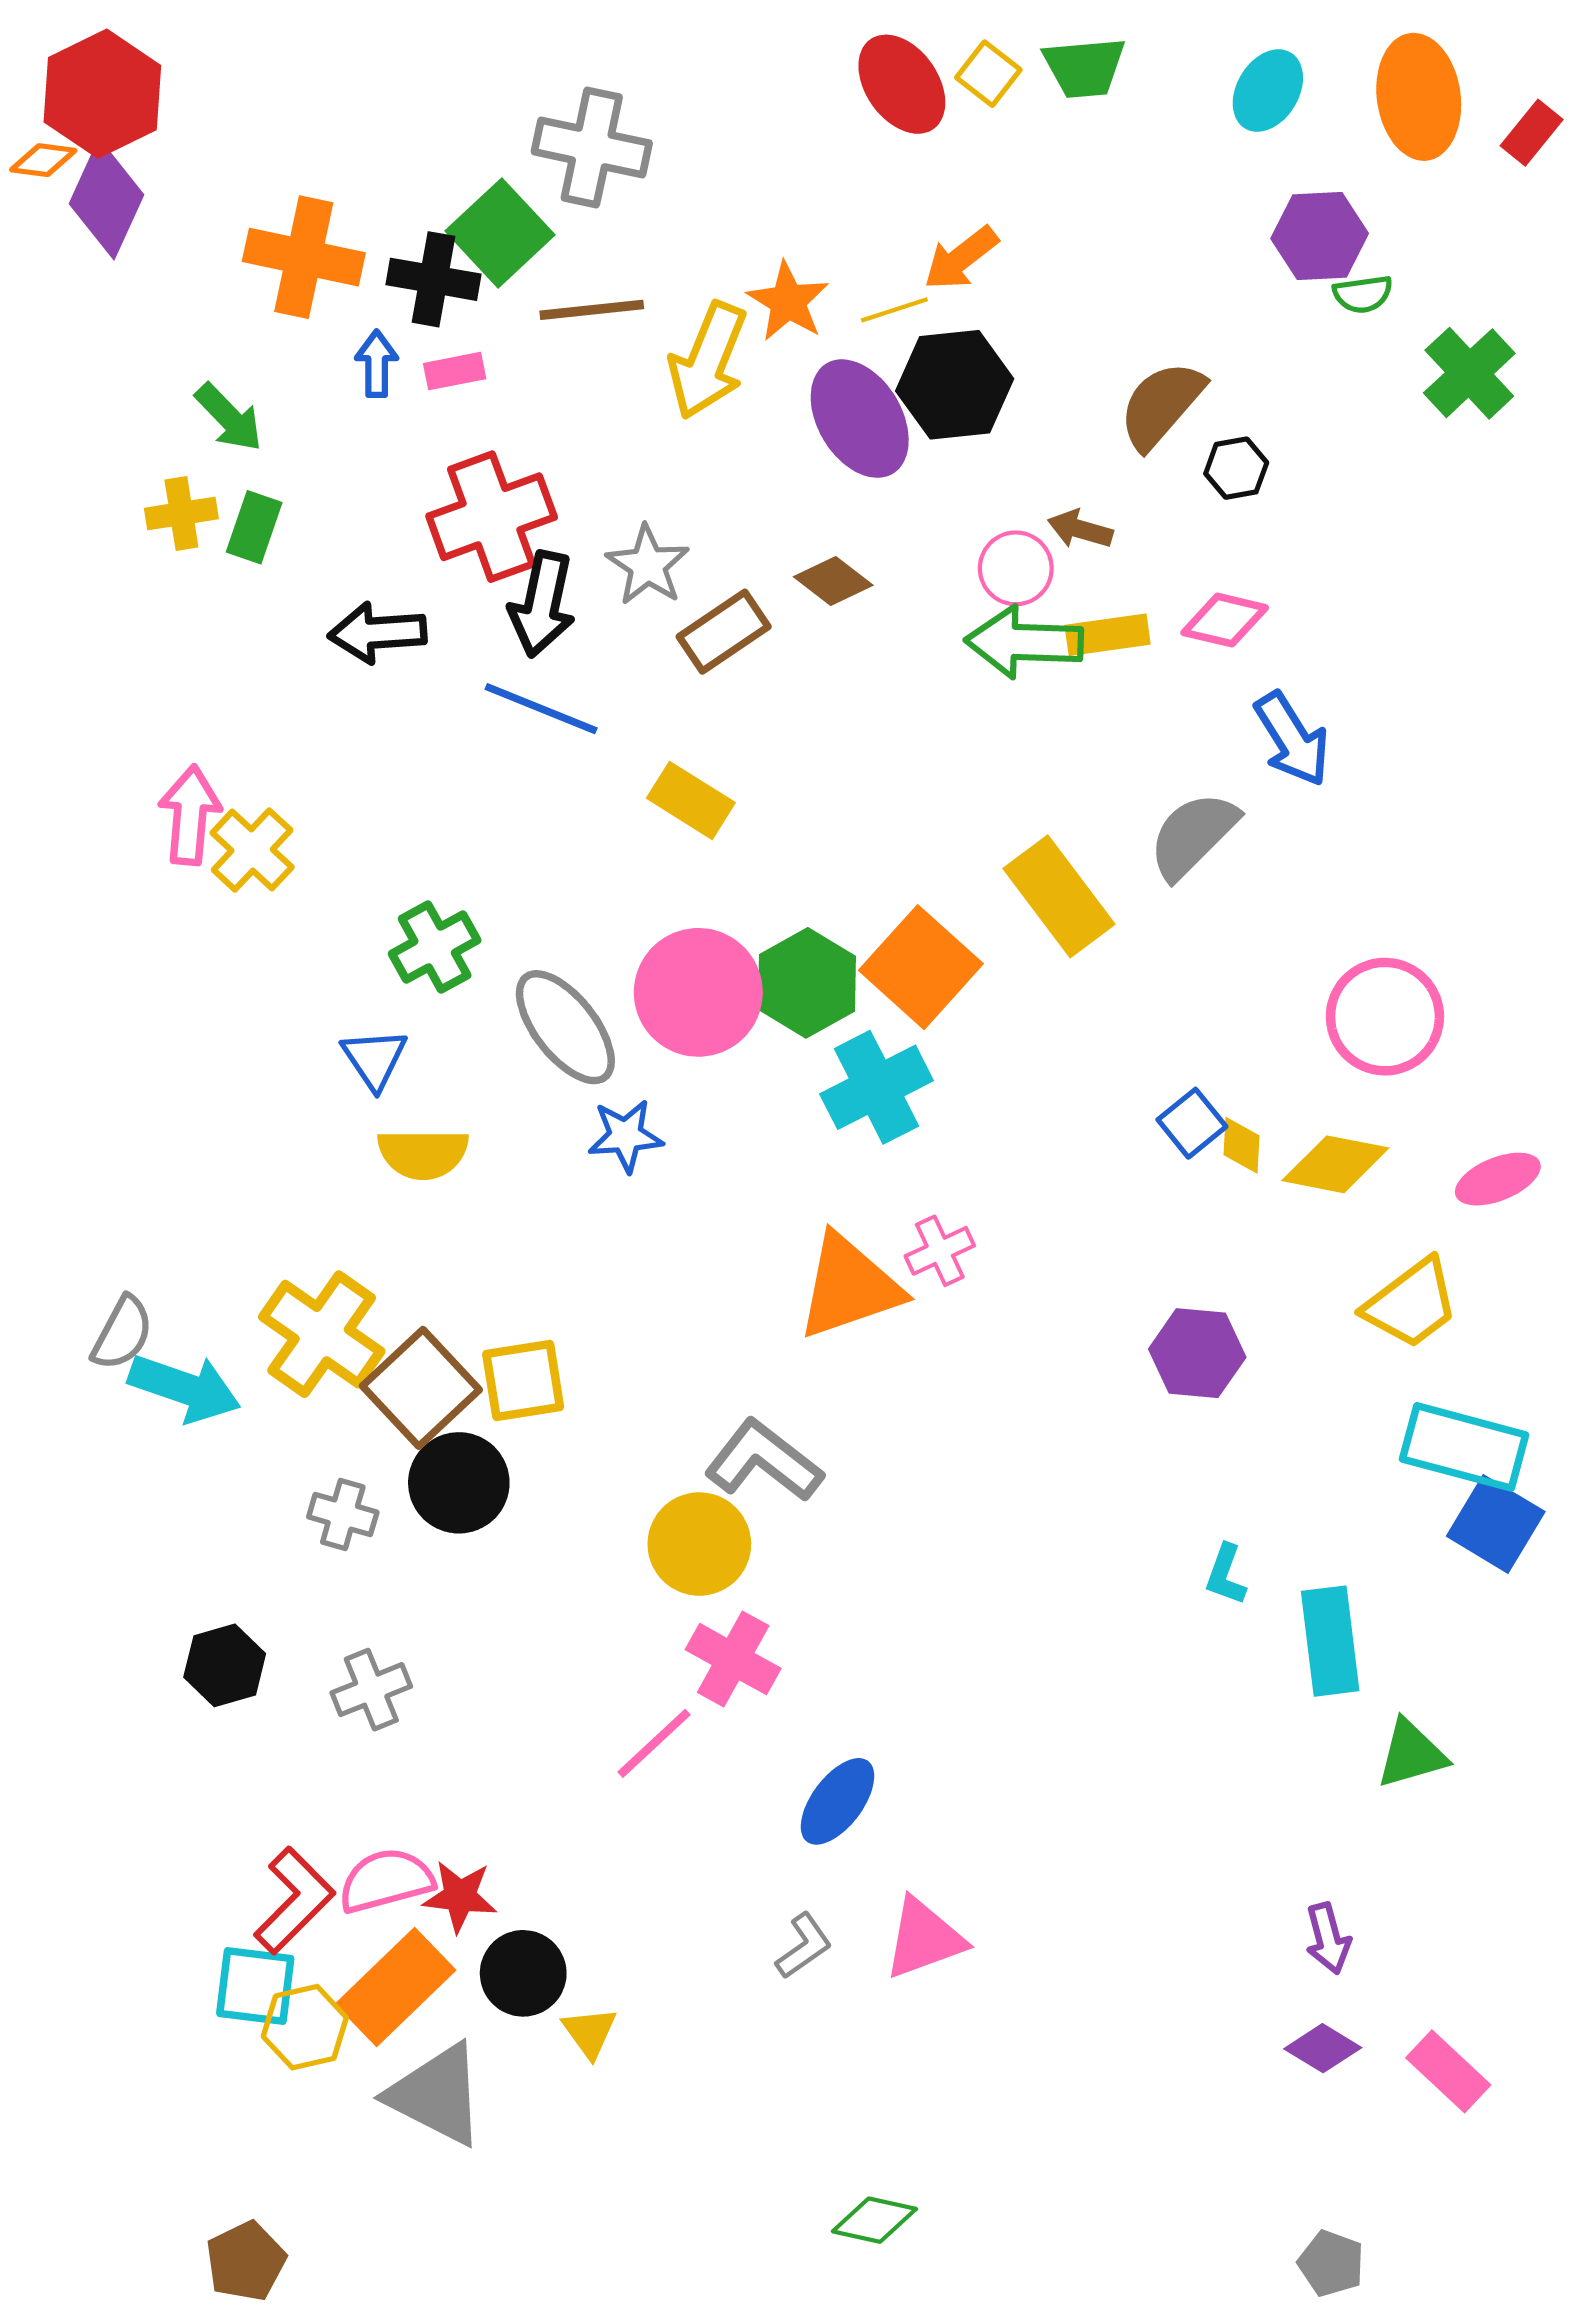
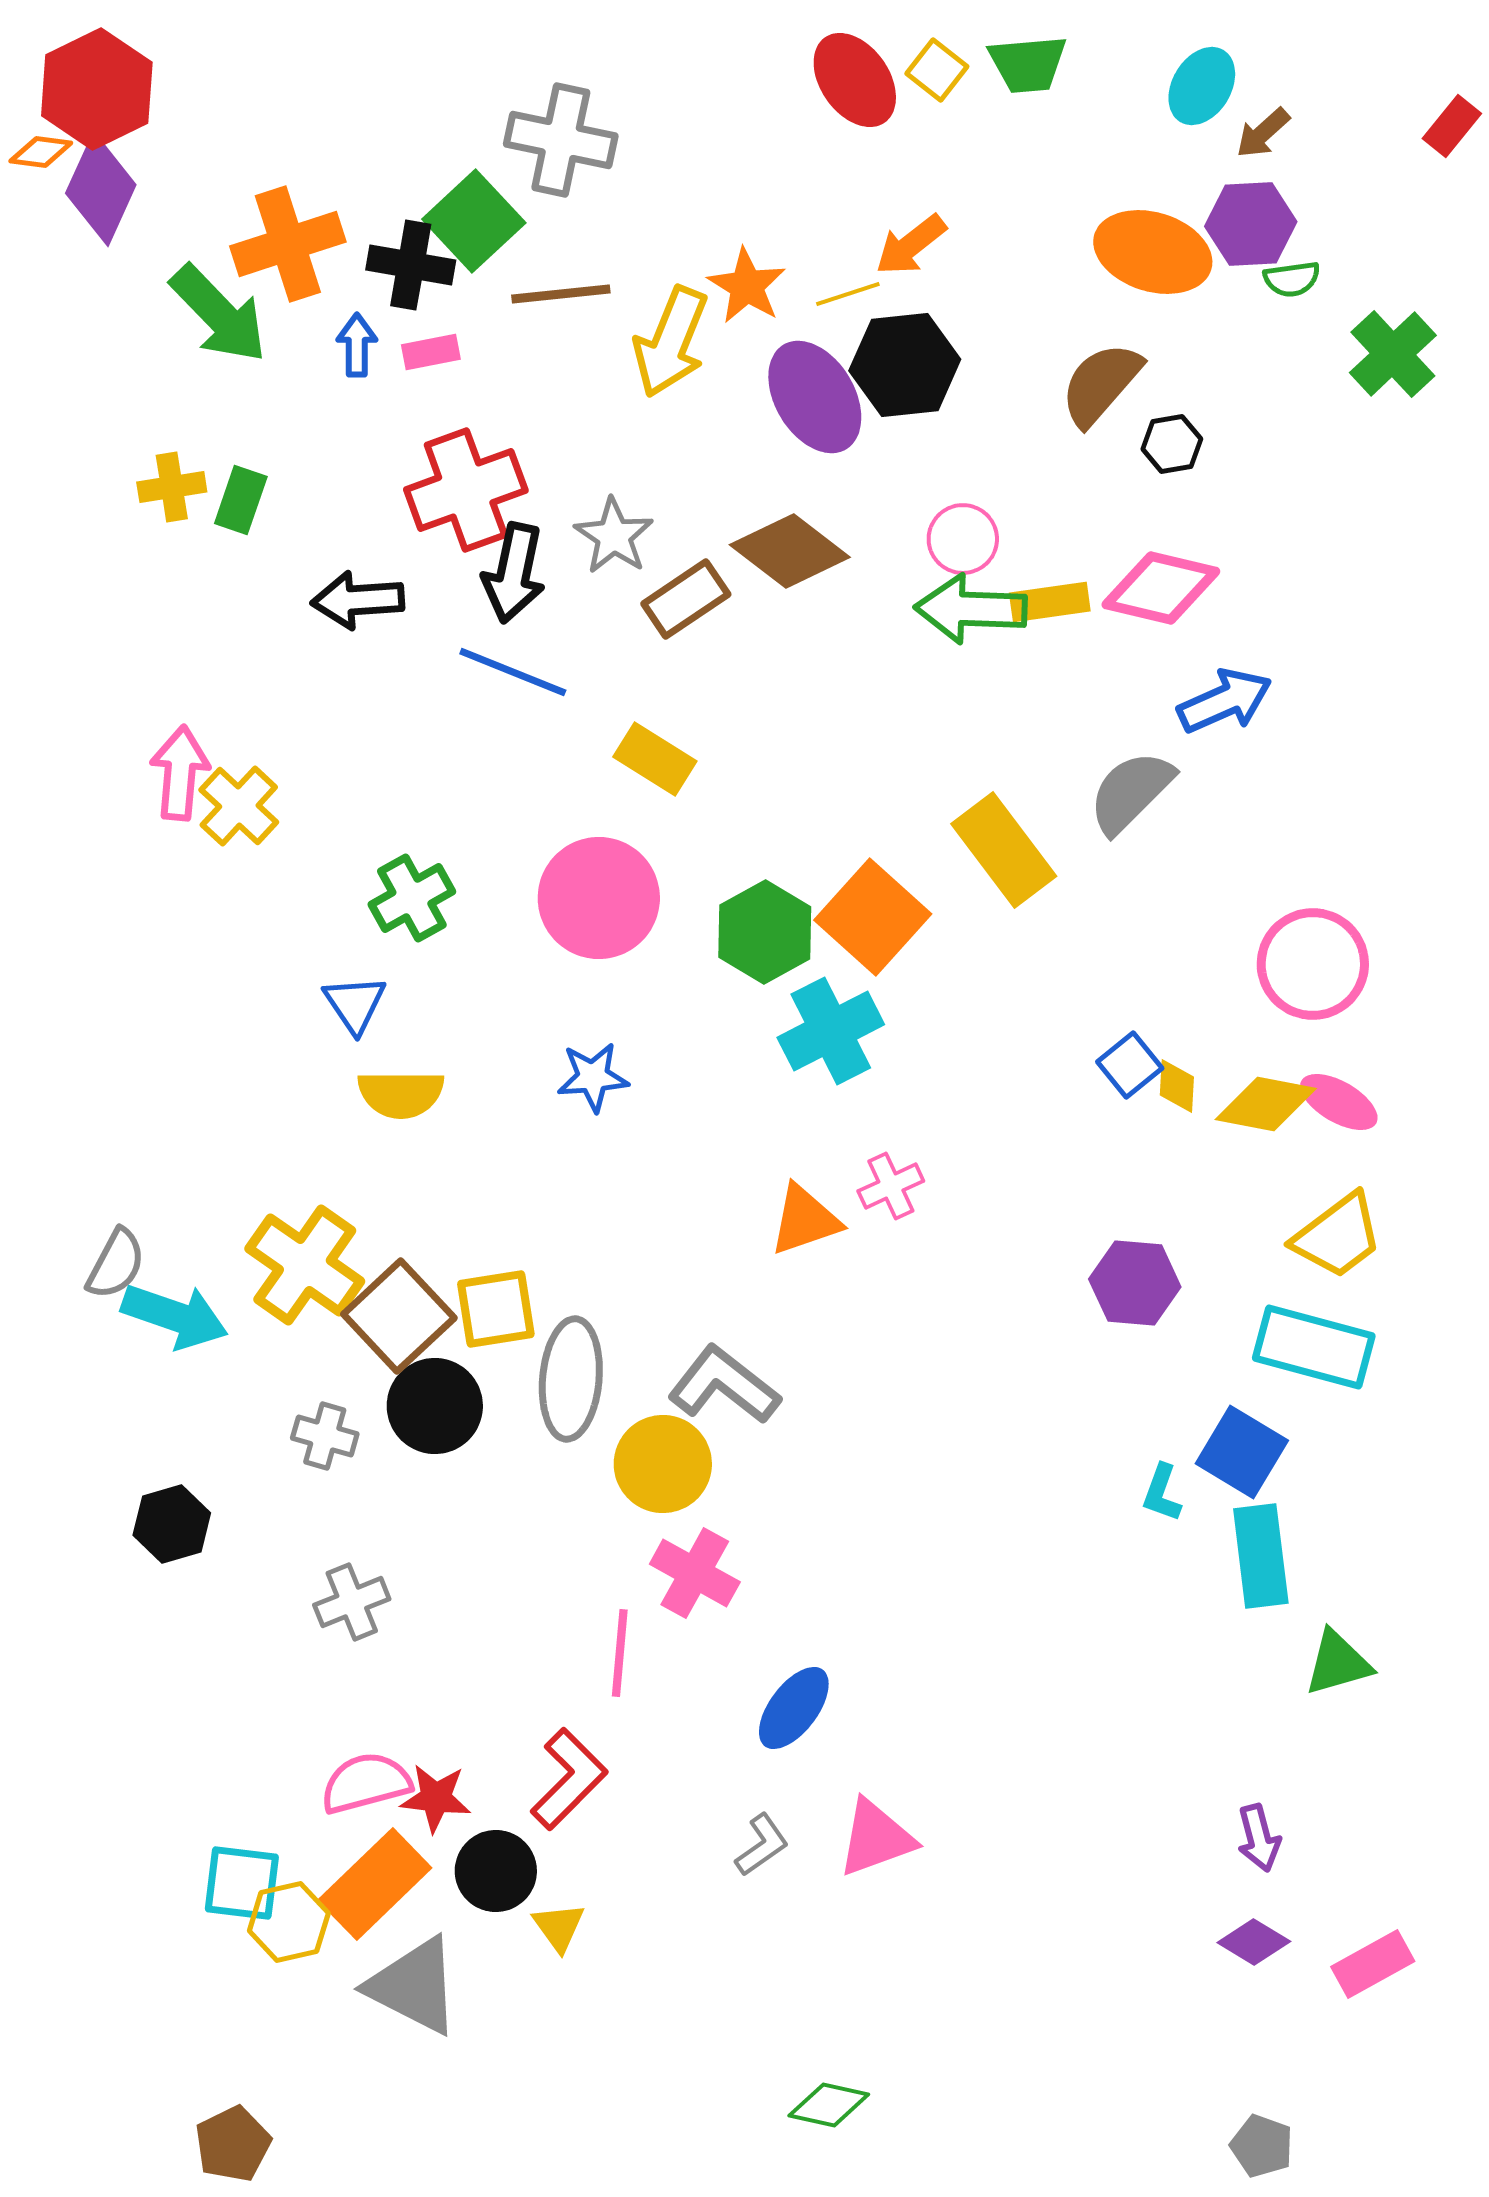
orange ellipse: (1419, 97) -> (1153, 252), moved, turned -65
orange cross: (304, 257) -> (288, 244), turned -30
green arrow: (229, 418) -> (219, 314), moved, size x1.5
brown arrow: (1080, 529) -> (1263, 133), moved, turned -58
brown diamond: (833, 581) -> (790, 551), size x1.6
pink diamond: (1225, 620) -> (1161, 588), size x1.4
blue arrow: (1292, 739) -> (1225, 701), turned -82
pink circle: (698, 992) -> (599, 898), moved
gray ellipse: (565, 1027) -> (571, 1379), moved, turned 43
pink ellipse: (1498, 1179) -> (1339, 1102), moved, turned 52
orange triangle: (849, 1287) -> (805, 1220), size x0.7
cyan rectangle: (1464, 1447) -> (1314, 1347), moved
blue square: (1496, 1524) -> (1242, 1452), moved
black hexagon: (225, 1665) -> (172, 1524), moved
pink line: (654, 1743) -> (620, 1653), turned -42
red L-shape: (294, 1901) -> (569, 1779), moved
pink rectangle: (1448, 2071) -> (1373, 1964), turned -72

